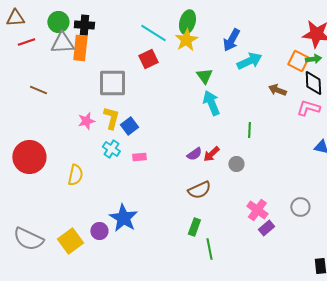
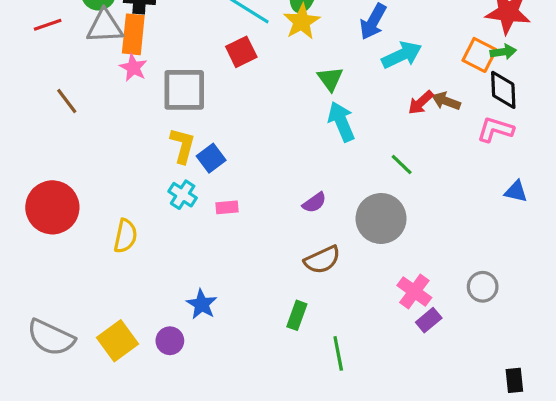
brown line: (38, 90) -> (67, 101), turned 30
pink star: (86, 121) -> (133, 68), moved, turned -30
green line: (249, 130) -> (402, 165), turned -49
red arrow: (211, 154) -> (421, 103), moved
gray circle: (236, 164) -> (381, 218), size x2.0
blue star: (123, 218) -> (202, 304), size x0.7
green rectangle: (194, 227) -> (297, 315), moved
purple circle: (99, 231) -> (170, 341), moved

